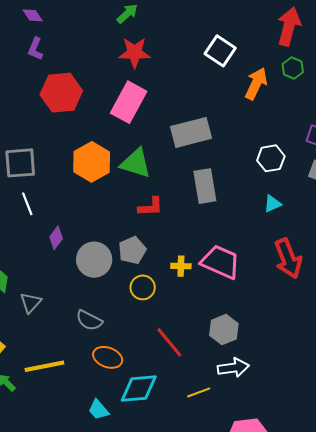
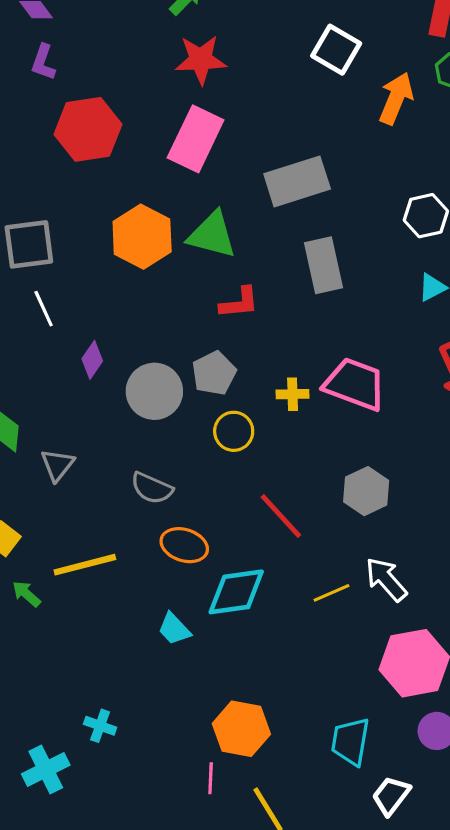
white arrow: (233, 368) -> (386, 579), moved, turned -120

